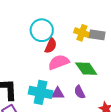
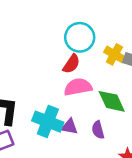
cyan circle: (42, 30) -> (80, 37), moved

